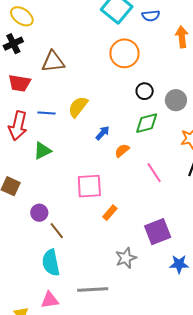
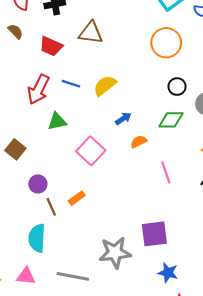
pink square: (89, 186) -> (91, 151), moved, turned 32
orange rectangle: (110, 213) -> (77, 198), moved
gray star: (126, 258) -> (115, 253), size x1.4

